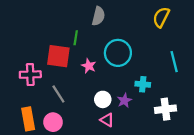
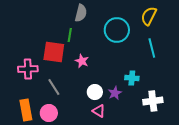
gray semicircle: (98, 16) -> (81, 13), moved
cyan circle: (118, 53) -> (117, 30), moved
cyan line: (174, 62) -> (152, 48), moved

